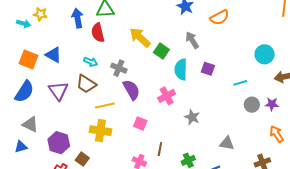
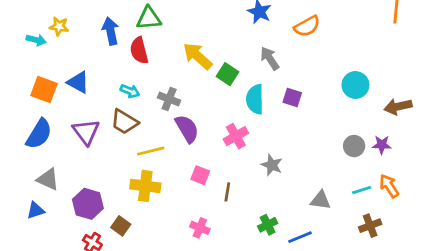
cyan circle: (265, 54) -> (355, 85), moved
cyan line: (240, 83) -> (362, 190), moved
brown line: (160, 149) -> (227, 192), moved

